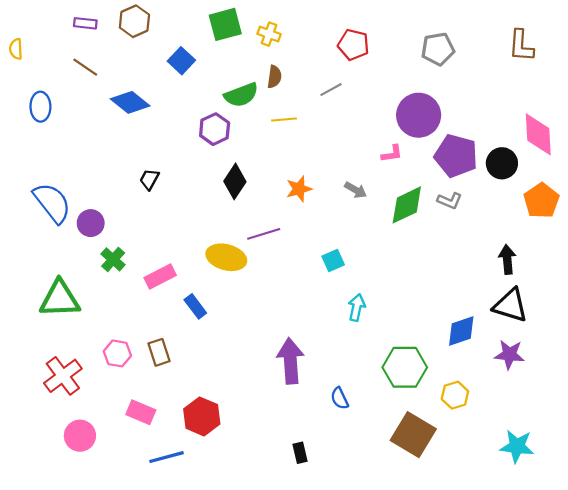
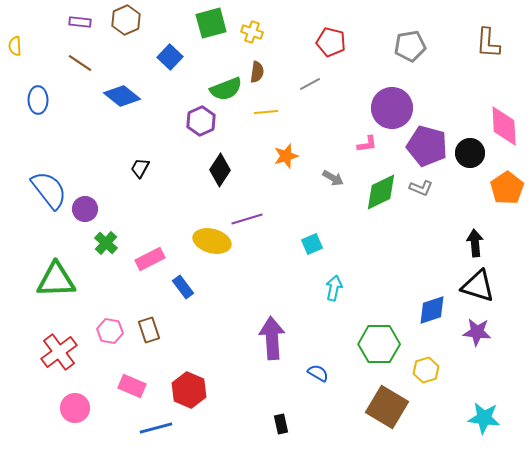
orange star: (299, 189) -> (286, 156), moved
blue semicircle: (340, 398) -> (318, 373), turned 145

